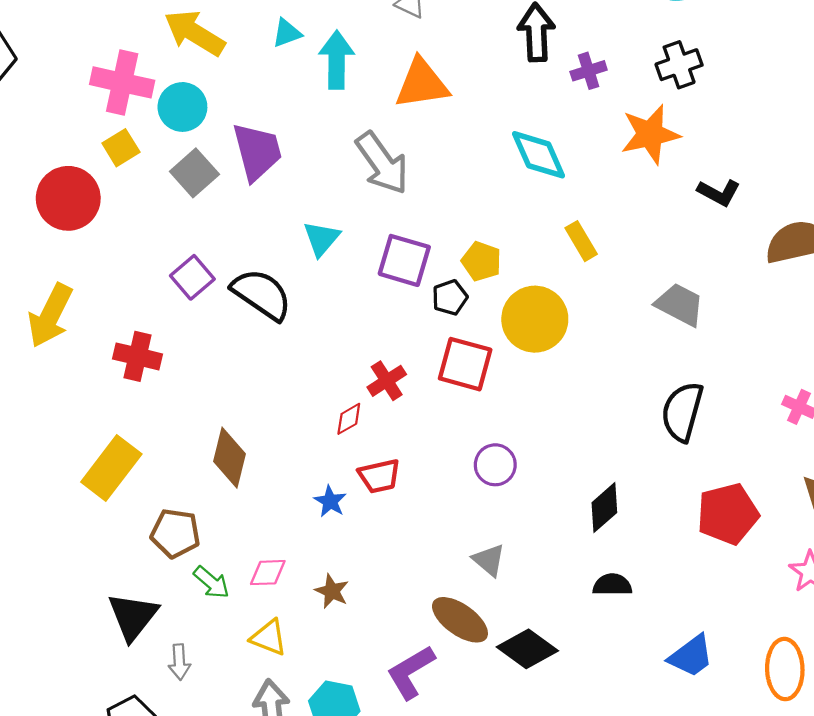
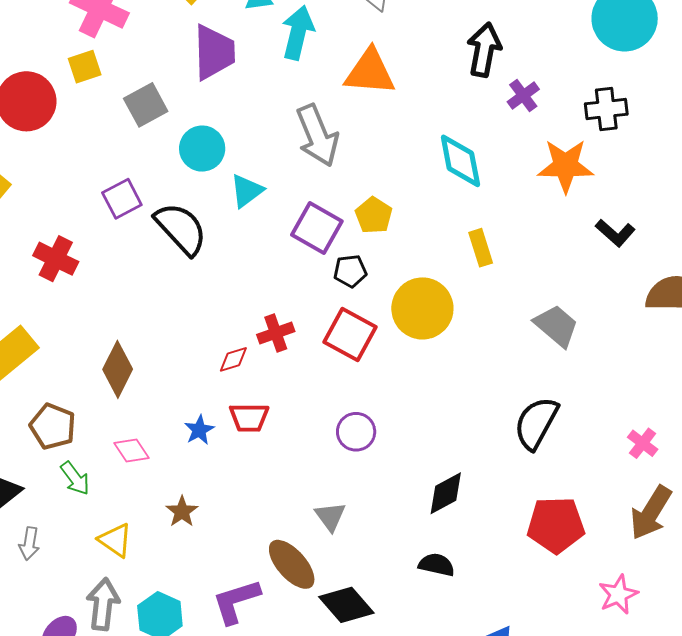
purple cross: (589, 71) -> (523, 96), turned -32
cyan circle: (182, 107) -> (202, 149), moved
purple trapezoid: (257, 152) -> (214, 52), moved
yellow pentagon: (481, 261) -> (374, 215), moved
pink diamond: (268, 573) -> (131, 450), moved, turned 45

